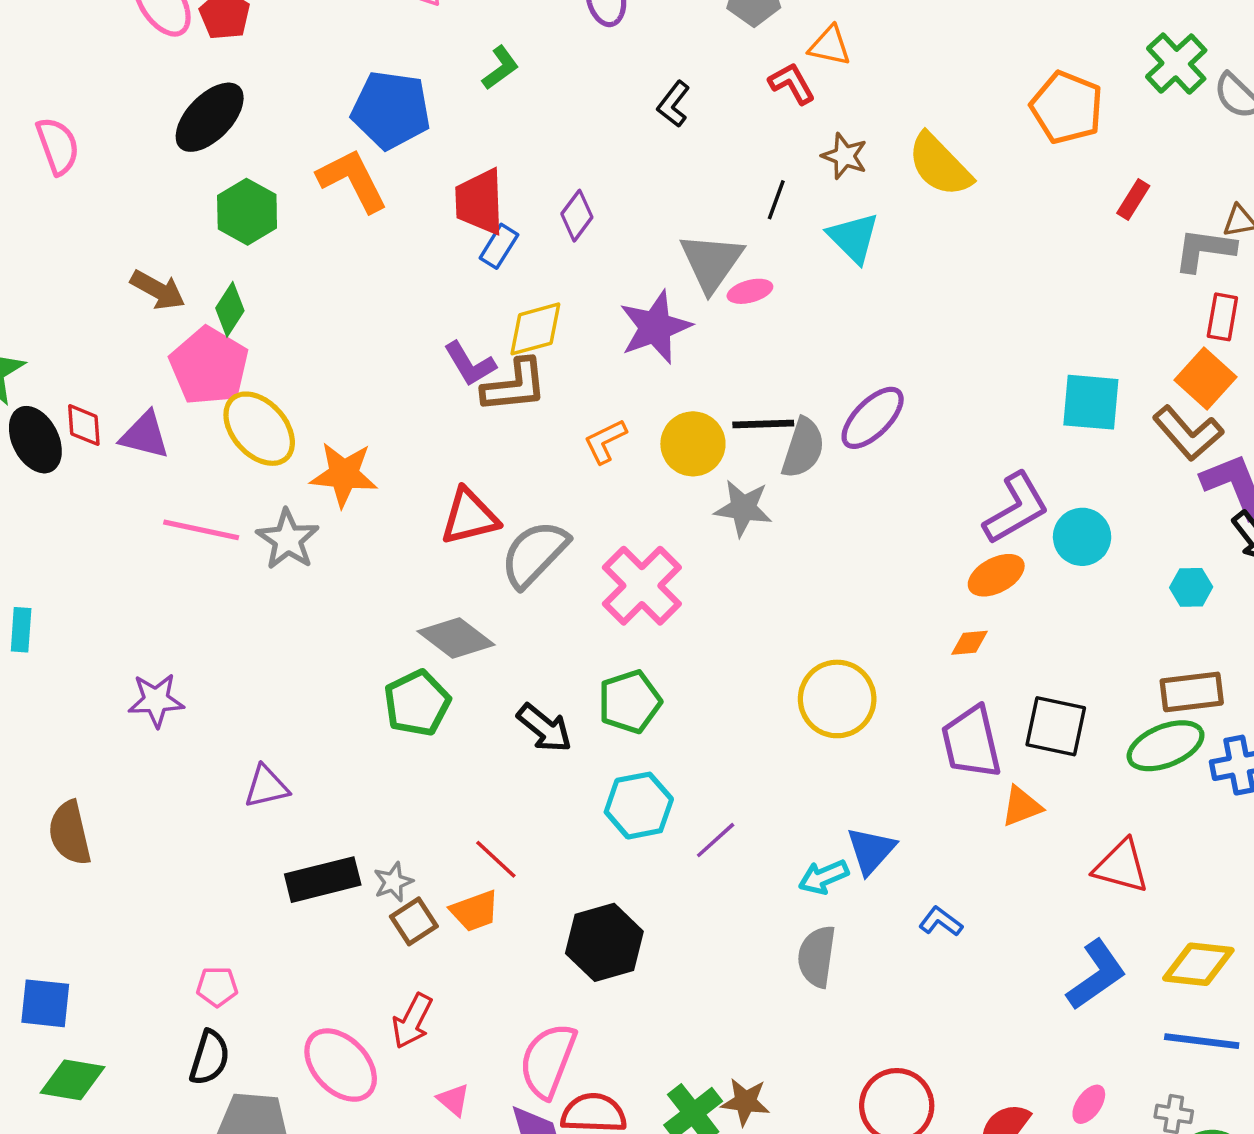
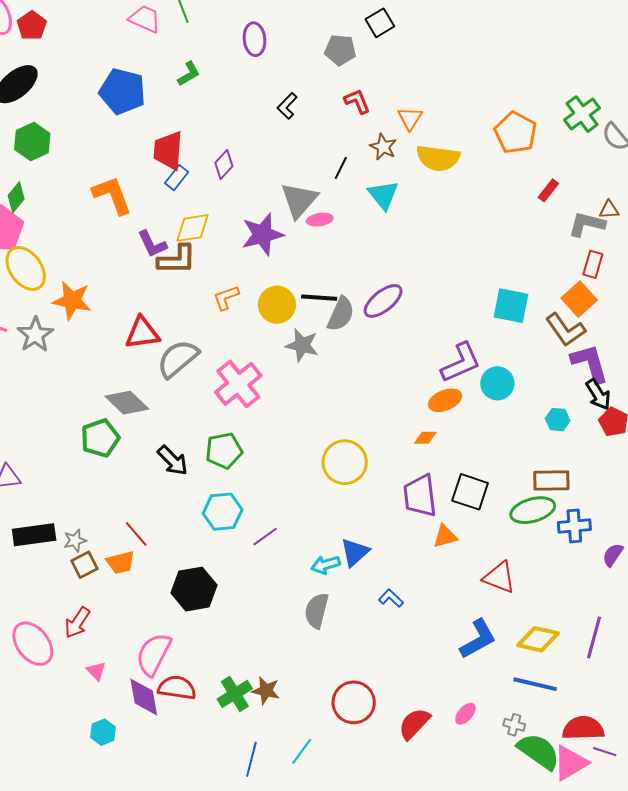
orange triangle: (830, 46) -> (410, 118), moved, turned 44
yellow semicircle: (940, 165) -> (438, 158), turned -45
orange L-shape: (352, 180) -> (112, 195), moved

